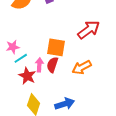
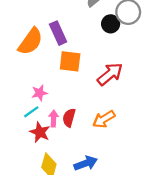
pink star: (13, 47) -> (40, 93), moved
orange square: (56, 47) -> (70, 61), moved

